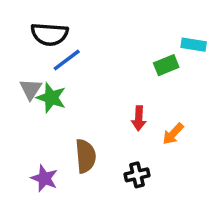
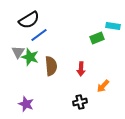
black semicircle: (50, 34) -> (29, 20), turned -35
orange arrow: (173, 134) -> (103, 86), moved
brown semicircle: (86, 156) -> (51, 66), moved

